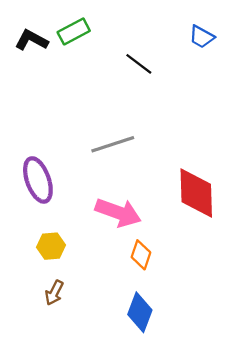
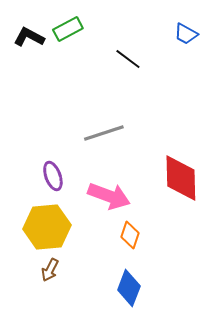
purple ellipse: (38, 180) -> (53, 176), moved, size x0.7
yellow hexagon: (51, 246) -> (47, 227), size x1.8

